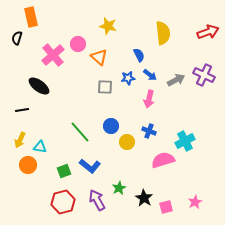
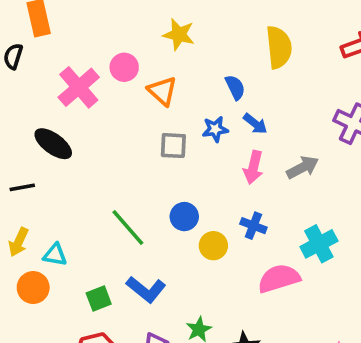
gray arrow: (176, 80) -> (303, 167), moved

